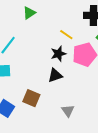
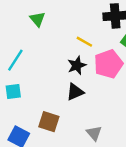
green triangle: (29, 13) -> (37, 19), turned -32

